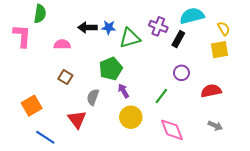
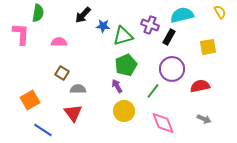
black arrow: (88, 27) -> (83, 15), moved, turned -48
yellow semicircle: (224, 29) -> (220, 12), moved
green pentagon: (111, 69) -> (126, 65), moved
purple circle: (181, 73) -> (172, 69), size x1.6
gray semicircle: (93, 97) -> (78, 89), moved, turned 70

